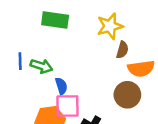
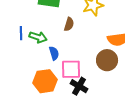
brown semicircle: (122, 50) -> (69, 24), moved
pink square: (68, 106) -> (71, 69), moved

